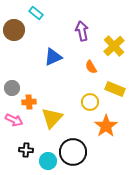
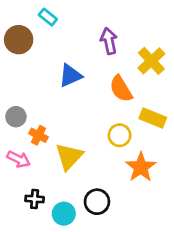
orange semicircle: (91, 67) -> (121, 89), size x1.5
orange cross: (29, 102) -> (39, 135), turned 32
black circle: (73, 152) -> (97, 202), size x0.7

